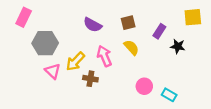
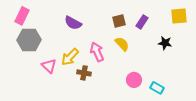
purple semicircle: (93, 25) -> (73, 23), moved
purple rectangle: (159, 31) -> (142, 22), moved
gray hexagon: (45, 43) -> (29, 40), moved

